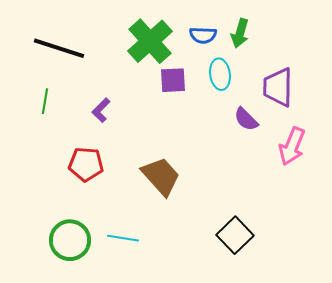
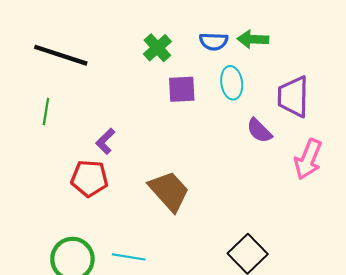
green arrow: (240, 33) -> (253, 39), turned 76
green cross: (150, 41) -> (157, 48), size x0.6
purple L-shape: (101, 110) -> (105, 141), moved

